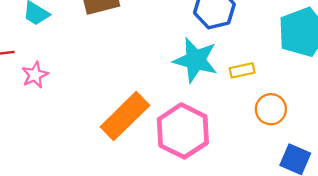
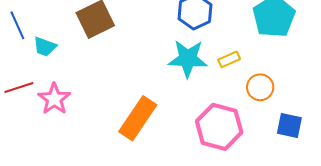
pink star: (35, 75) -> (54, 99), size x1.4
pink hexagon: (183, 131) -> (219, 127), moved

